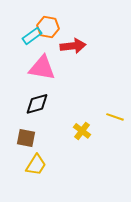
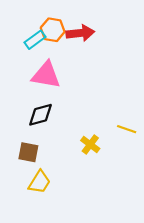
red arrow: (73, 46) -> (80, 33), moved

